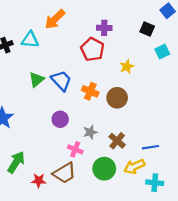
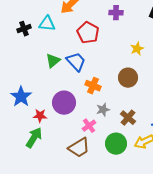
red pentagon: (92, 49) -> (88, 33), moved
orange cross: (90, 91) -> (93, 86), moved
purple circle: (60, 119) -> (64, 103), moved, size x1.5
pink cross: (75, 149) -> (89, 126), turned 32
red star: (39, 180) -> (40, 116), moved

